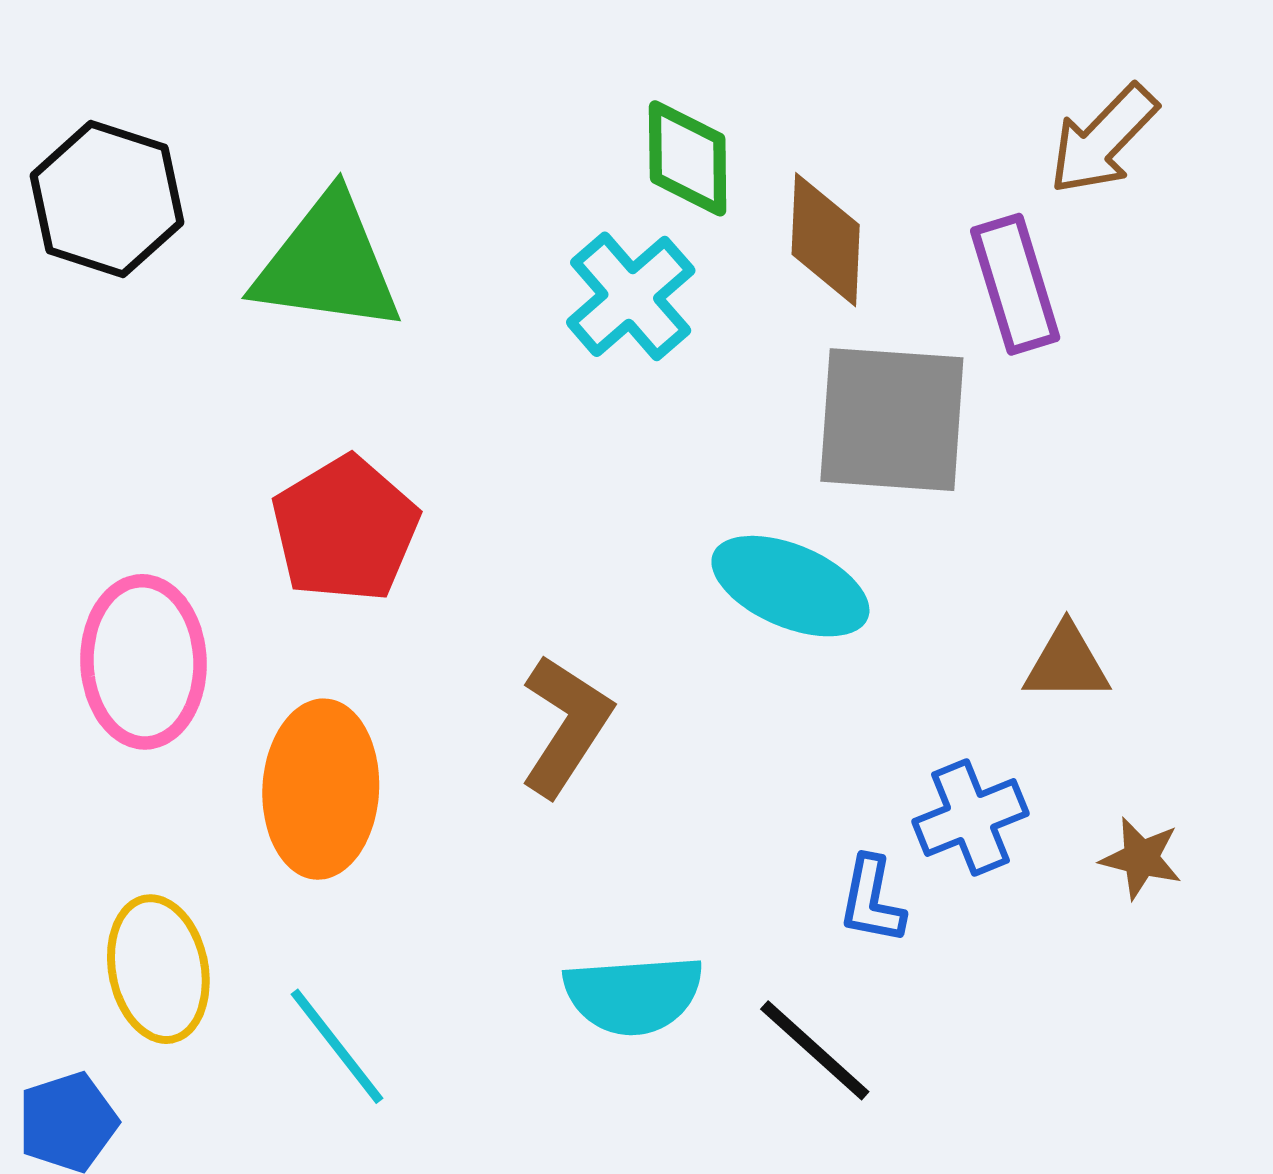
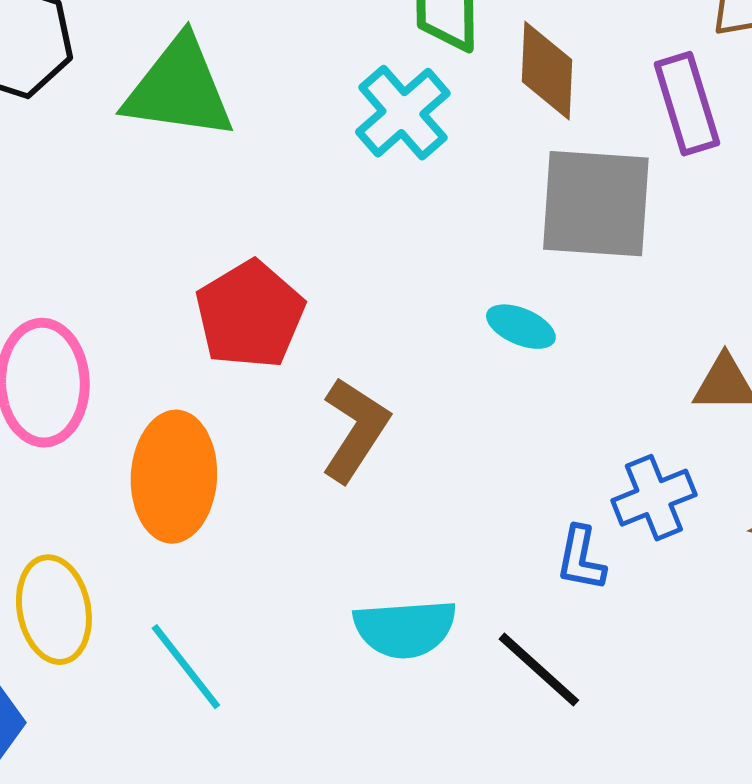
red pentagon: (345, 529) -> (250, 315), moved
cyan ellipse: (790, 586) -> (521, 327), size x0.6

